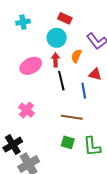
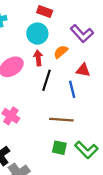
orange semicircle: (76, 56) -> (61, 52), turned 32
black line: (61, 81) -> (47, 80), turned 36
green L-shape: (92, 146) -> (86, 150), turned -35

